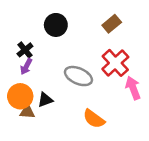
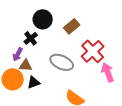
brown rectangle: (112, 24) -> (72, 26), moved
black cross: (25, 50) -> (31, 38), moved
brown triangle: (27, 112) -> (26, 65), moved

